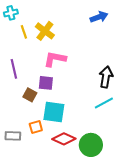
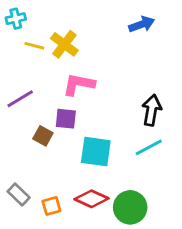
yellow line: (24, 32) -> (34, 46), turned -56
purple line: (14, 69) -> (20, 99), turned 72
cyan square: (54, 112) -> (96, 152), moved
orange square: (36, 127) -> (51, 206), moved
gray rectangle: (13, 136) -> (19, 194), turned 42

